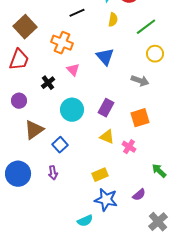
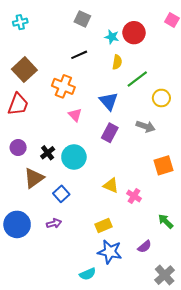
green line: (146, 27) -> (137, 79), moved
black cross: (48, 83) -> (48, 153), moved
purple rectangle: (106, 108) -> (110, 133), moved
orange square: (140, 118) -> (164, 165), moved
purple arrow: (53, 173) -> (54, 223), turned -96

